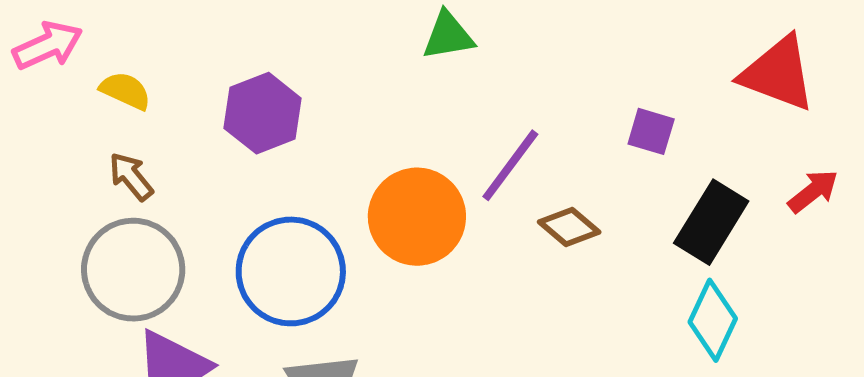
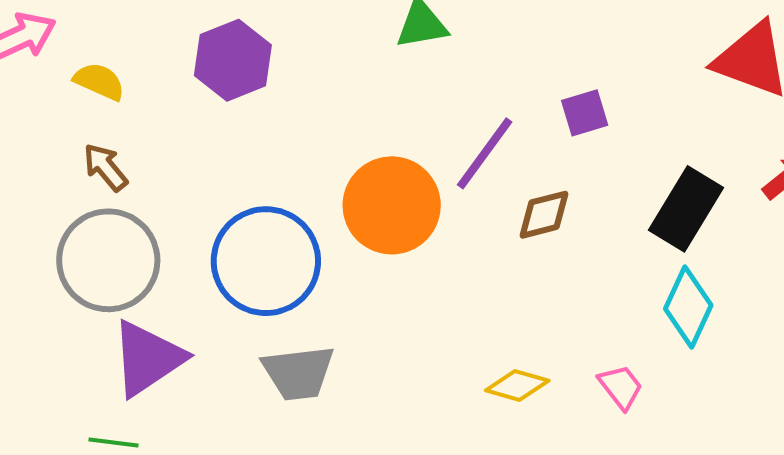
purple hexagon: (263, 113) -> (233, 60), moved
purple square: (651, 131) -> (585, 113), moved, turned -33
brown diamond: (569, 227) -> (544, 215), turned -54

